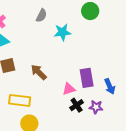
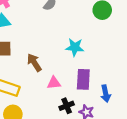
cyan star: (62, 32) -> (75, 47), moved
pink triangle: (69, 89) -> (54, 83), moved

